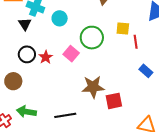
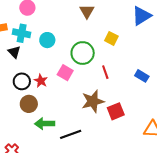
yellow square: (123, 28) -> (111, 38), turned 32
red line: (136, 42) -> (105, 72), moved
brown circle: (13, 81) -> (29, 104), moved
green arrow: (26, 112) -> (45, 124), moved

